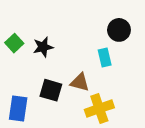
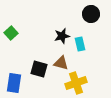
black circle: (119, 30) -> (91, 14), moved
black star: (43, 47) -> (62, 36), moved

